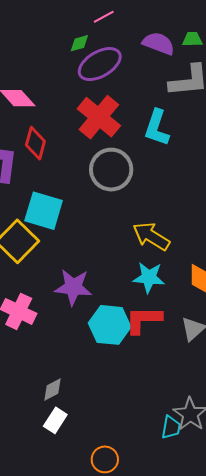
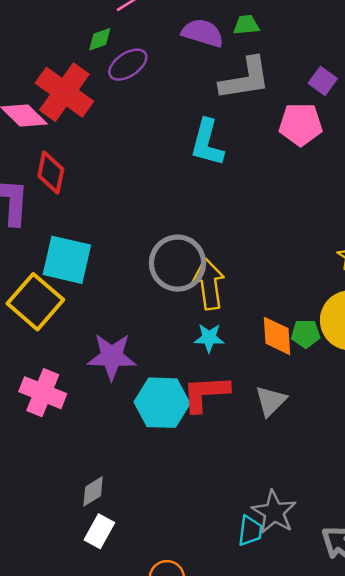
purple ellipse: (100, 64) -> (128, 65), size x0.7
red cross: (99, 117) -> (64, 92), moved
gray circle: (111, 170) -> (177, 263), moved
yellow arrow: (151, 236) -> (209, 284), turned 54
cyan star: (149, 277) -> (209, 338), size x0.7

